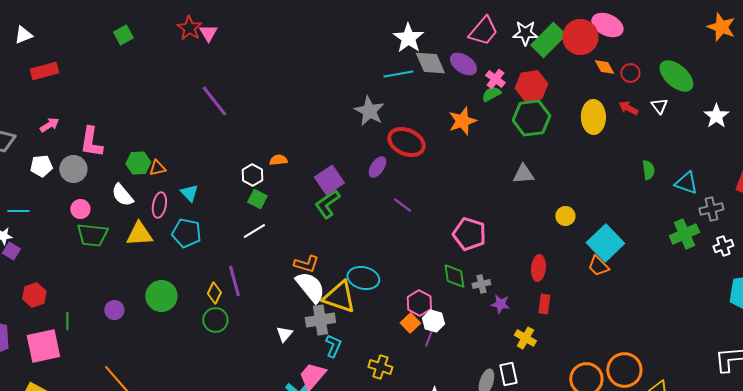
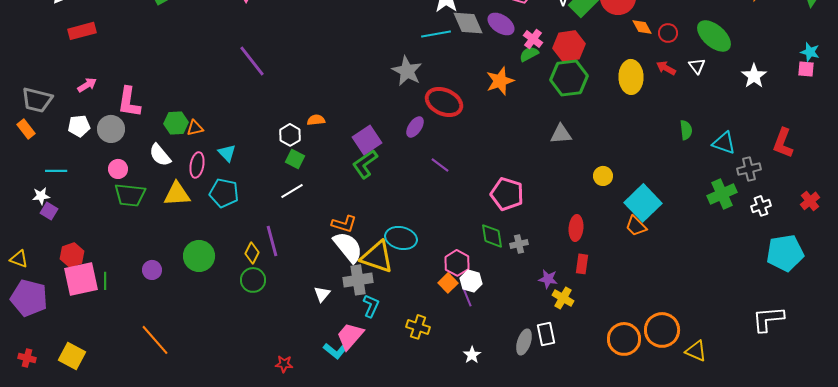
purple star: (500, 304) -> (548, 279), moved
purple line: (429, 337) -> (467, 297), turned -42
pink square: (43, 346) -> (81, 279), moved

